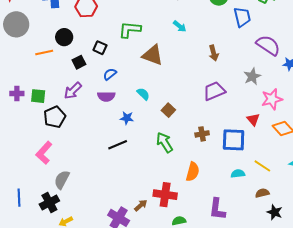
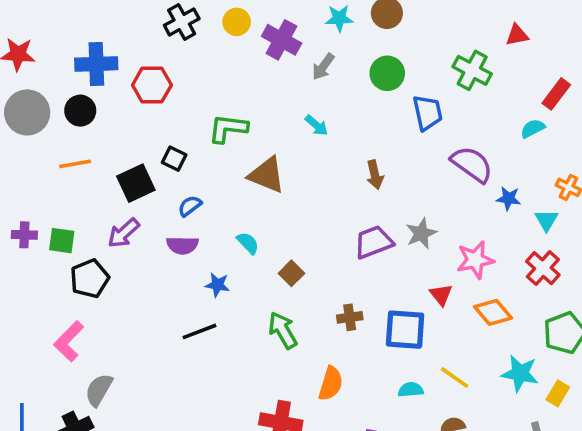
black circle: (64, 37) -> (80, 111), moved
black square: (79, 62) -> (136, 183), size x1.5
gray star: (252, 76) -> (421, 233), moved

